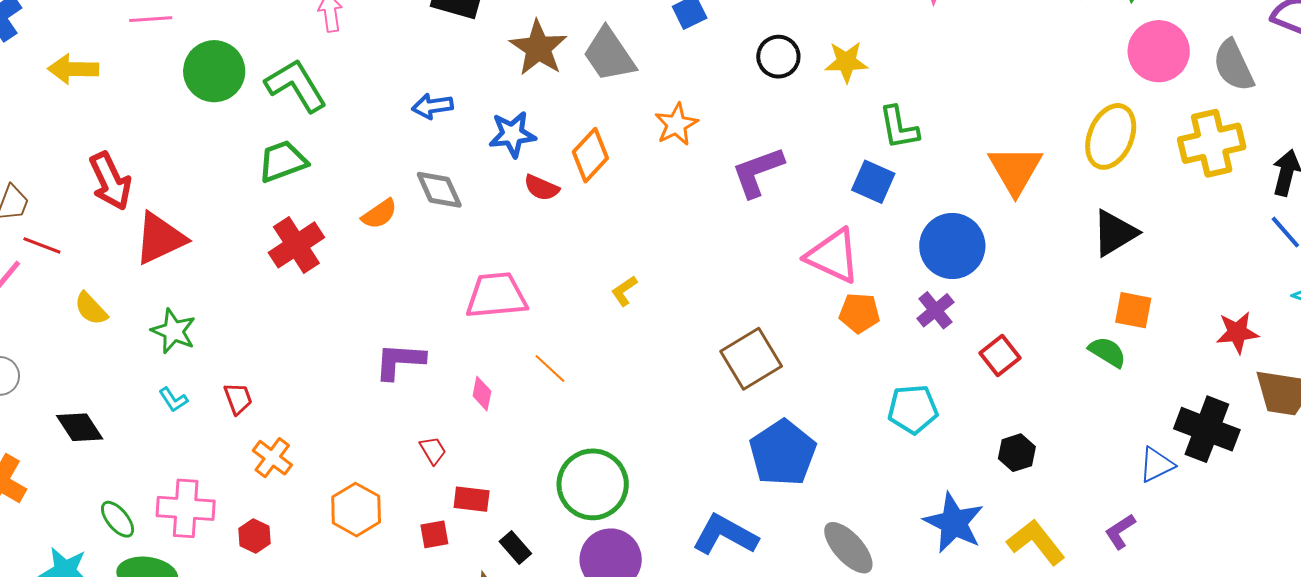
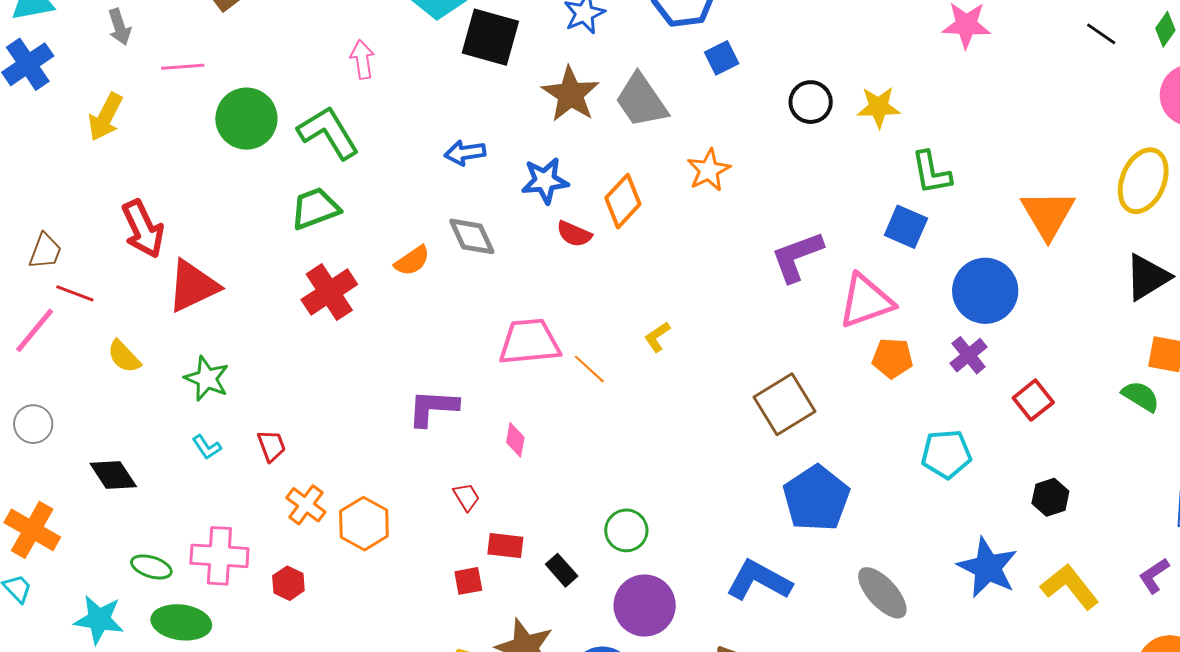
yellow arrow: (73, 69) -> (105, 117), turned -63
purple L-shape: (758, 172) -> (797, 257), moved
pink triangle: (833, 256) -> (866, 301), turned -44
orange line: (550, 369) -> (589, 369), moved
green circle: (593, 484) -> (626, 530), size x0.6
orange hexagon: (356, 510) -> (364, 524), moved
green ellipse: (118, 519) -> (151, 567), turned -33
black rectangle: (515, 547) -> (562, 570), moved

